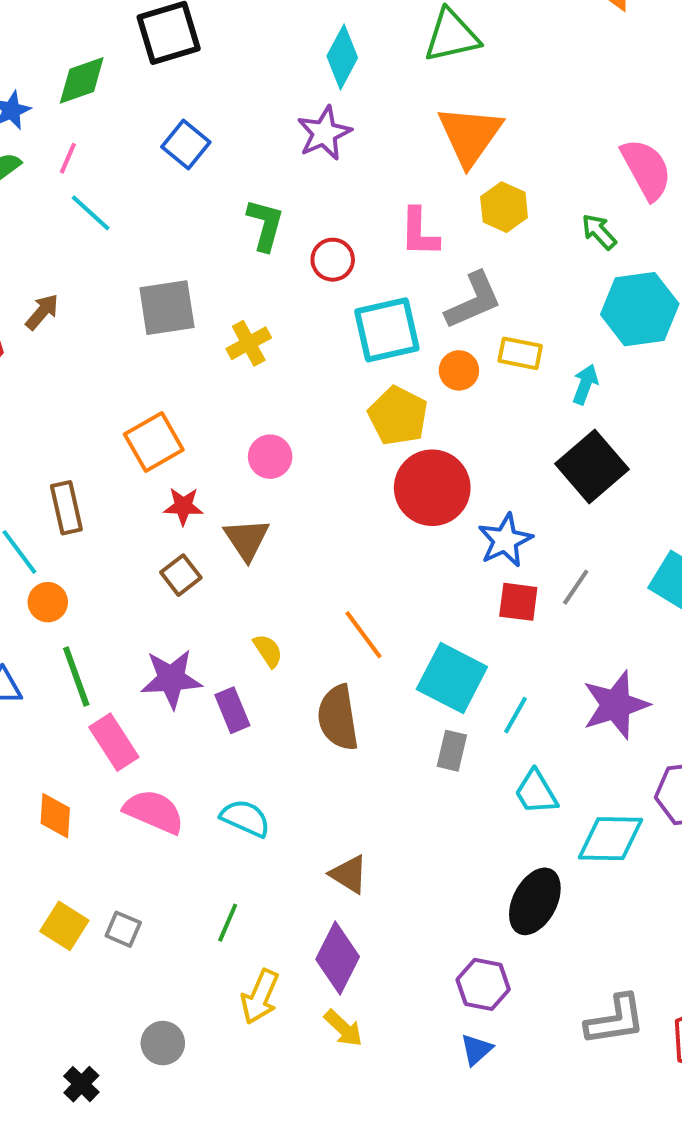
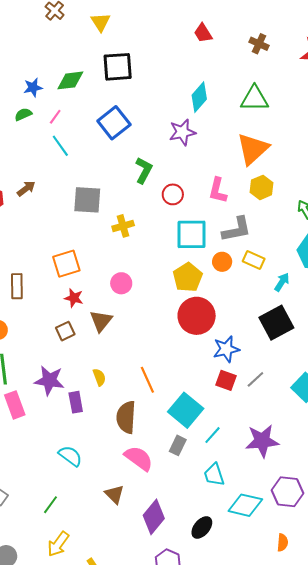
blue square: (186, 144) -> (114, 123), size x1.4
pink semicircle: (154, 812) -> (139, 458), moved
black ellipse: (535, 901) -> (202, 527), size x0.7
purple diamond: (338, 958) -> (154, 517), moved

